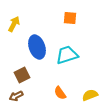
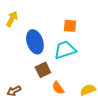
orange square: (70, 18) -> (70, 26), moved
brown square: (22, 75) -> (43, 70), moved

